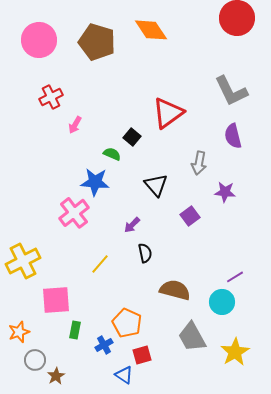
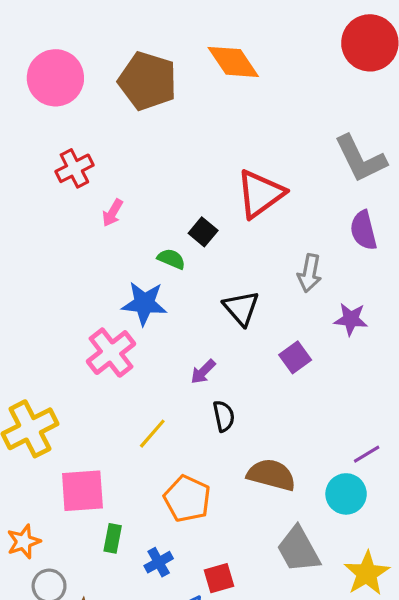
orange pentagon: (127, 323) -> (187, 499), moved

